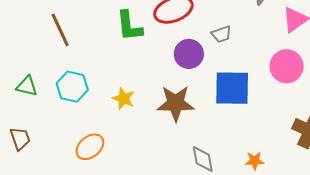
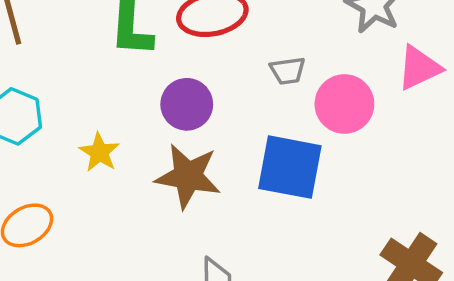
purple circle: (189, 54) -> (187, 104), moved
pink circle: (287, 66) -> (344, 104), moved

